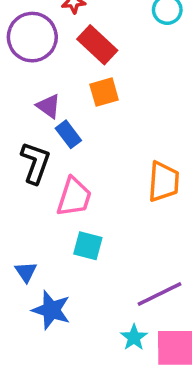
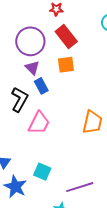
purple circle: (32, 37) -> (30, 41), moved
cyan square: (88, 246) -> (42, 172), moved

